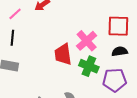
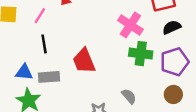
red trapezoid: (63, 54) -> (84, 61), moved

